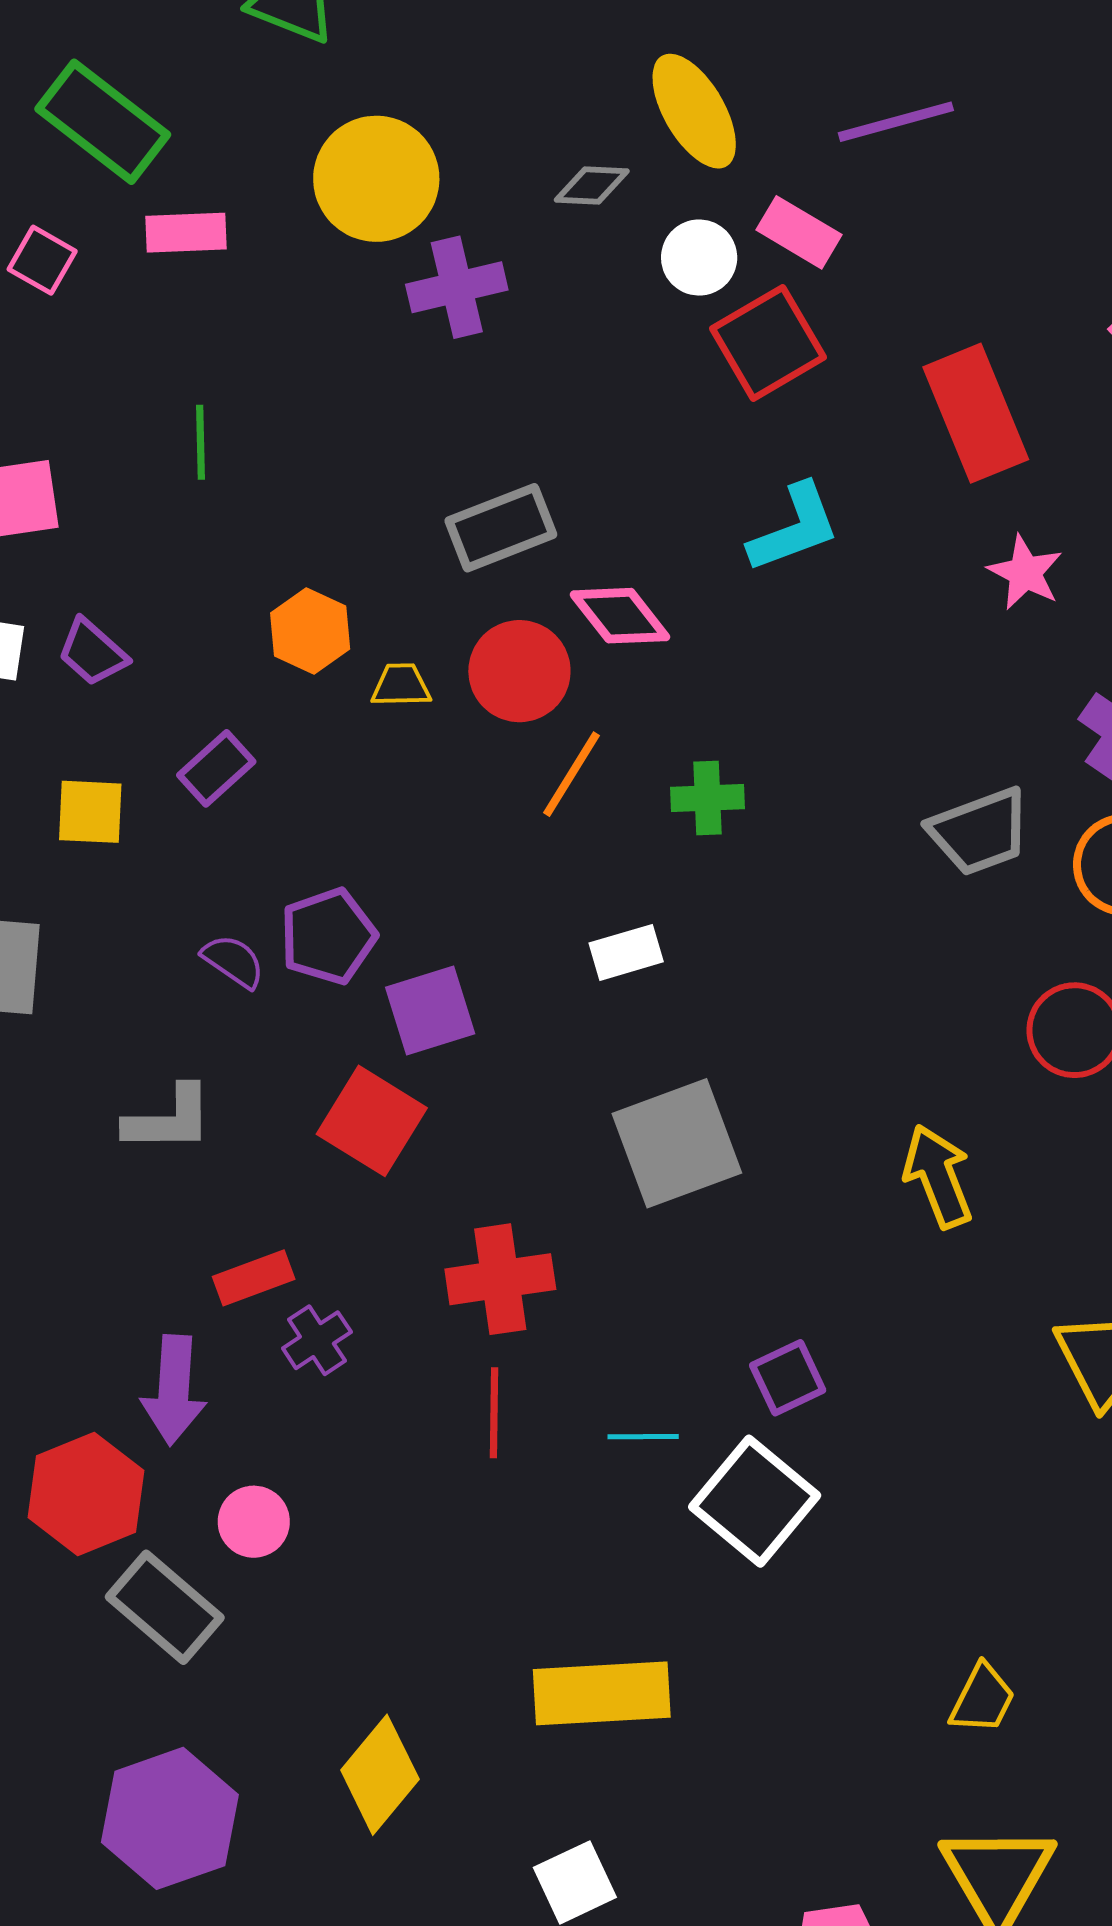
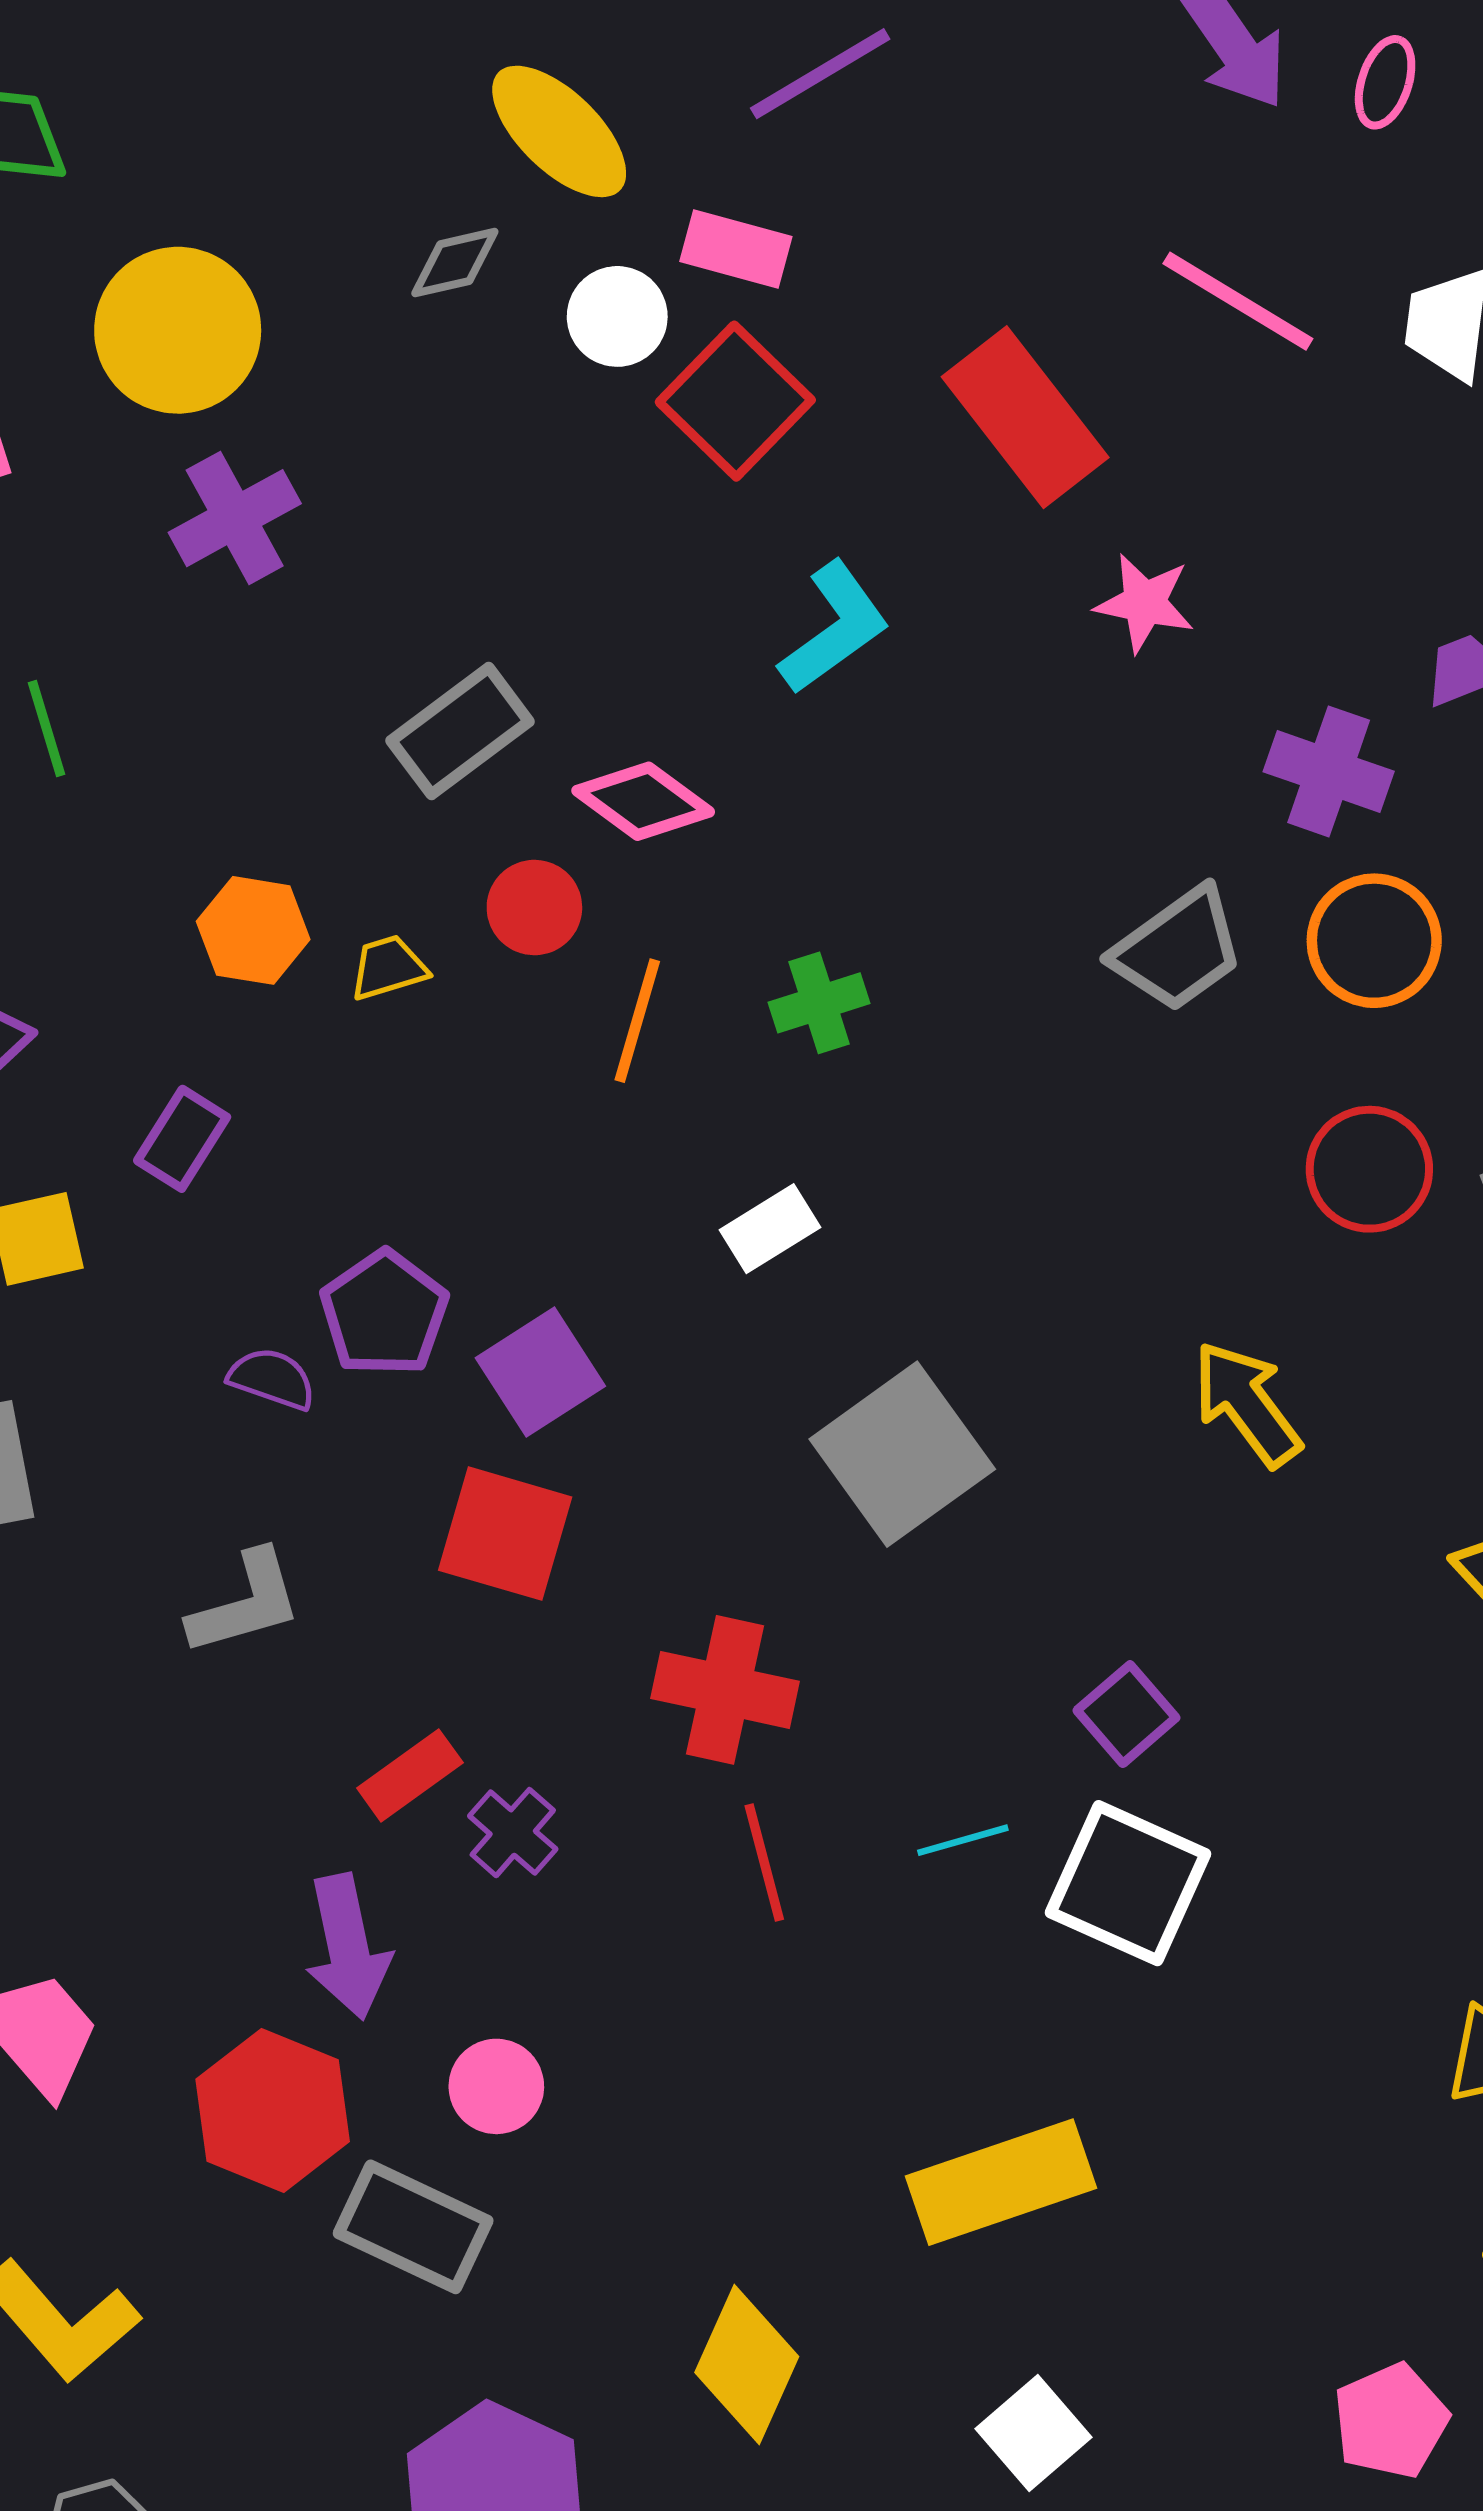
purple cross: (457, 287) -> (235, 518), moved
red circle: (519, 671) -> (534, 908), size x0.7
red cross: (500, 1279) -> (725, 1690), turned 36

